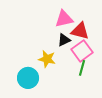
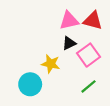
red triangle: (80, 31) -> (93, 21), moved
green line: (82, 68) -> (88, 86), moved, turned 35

